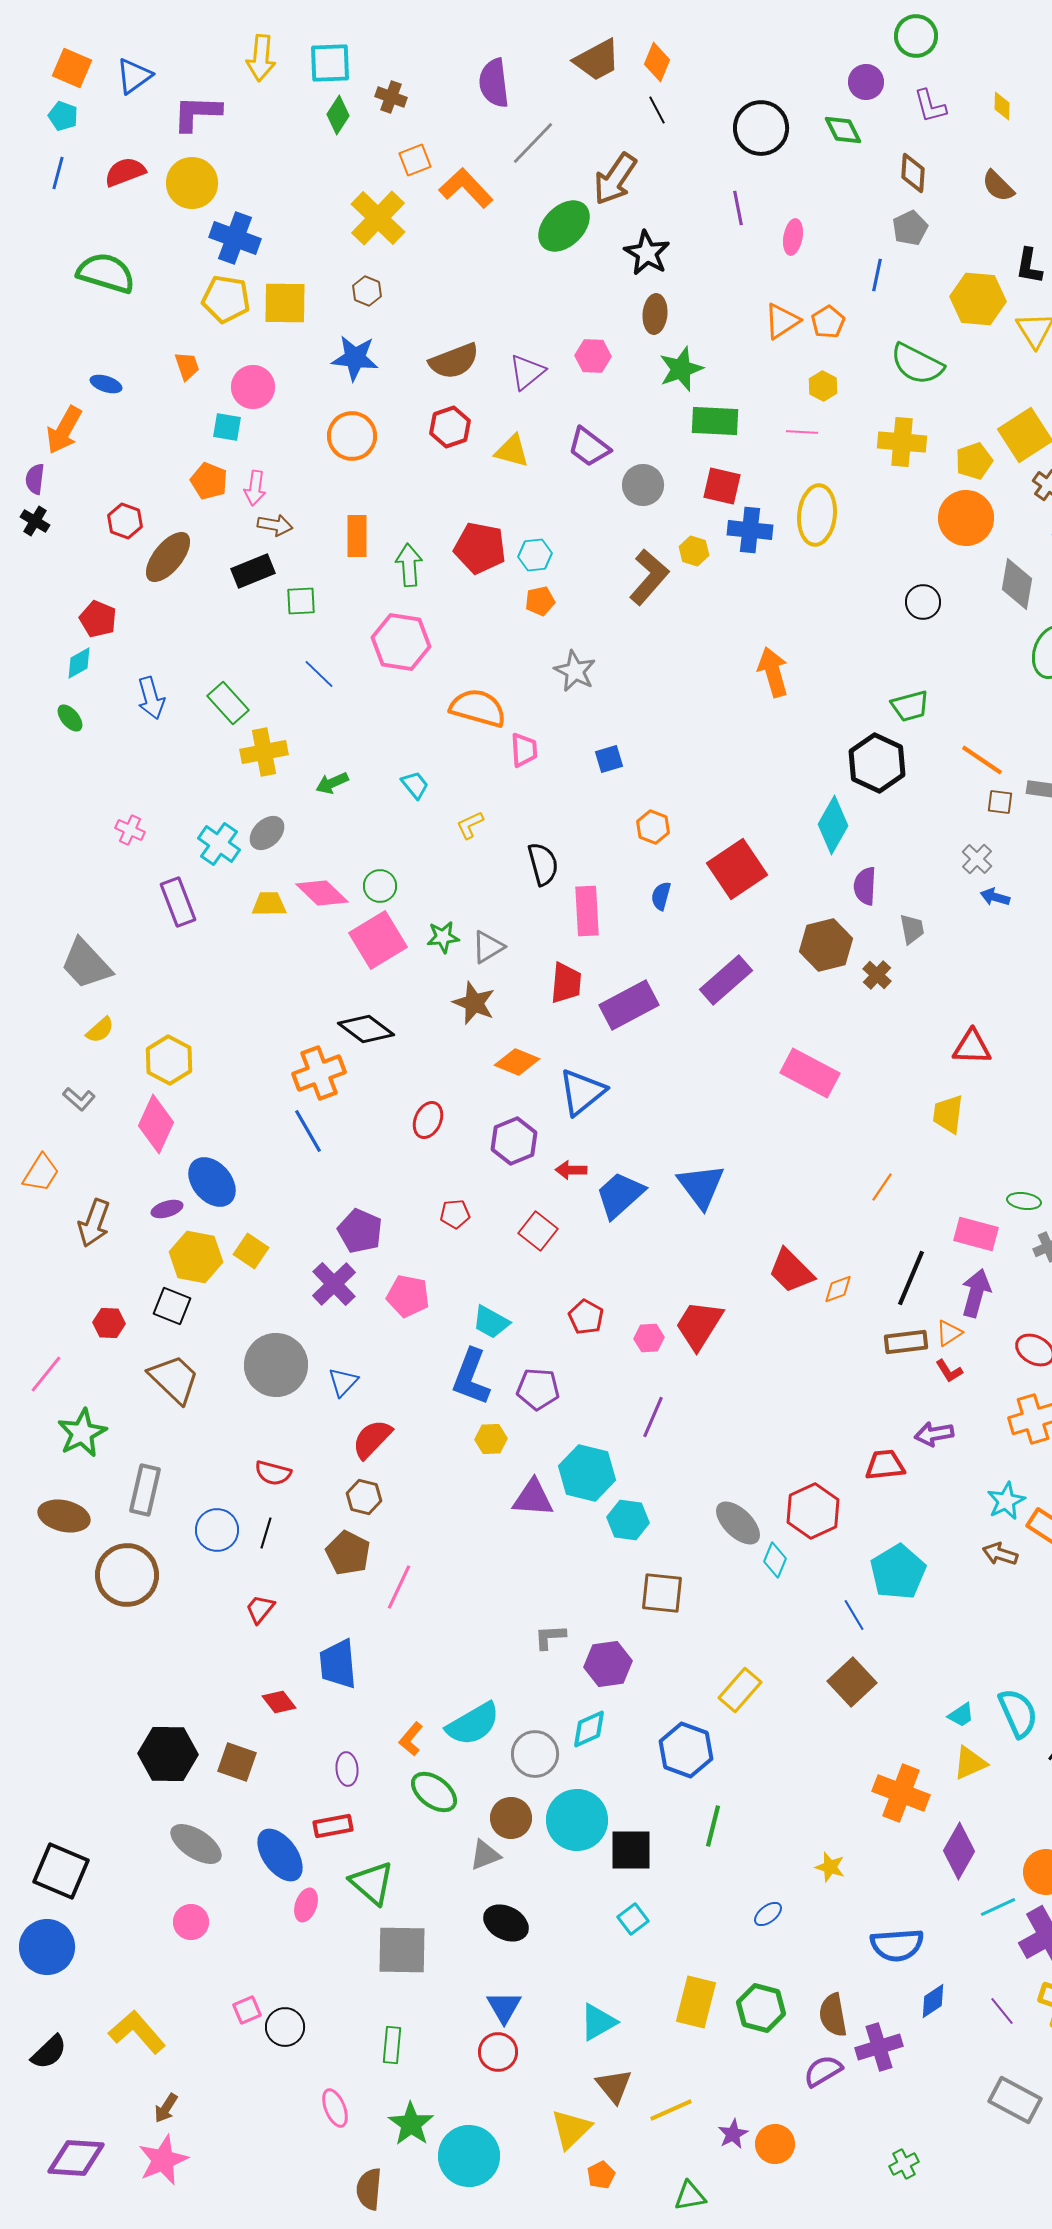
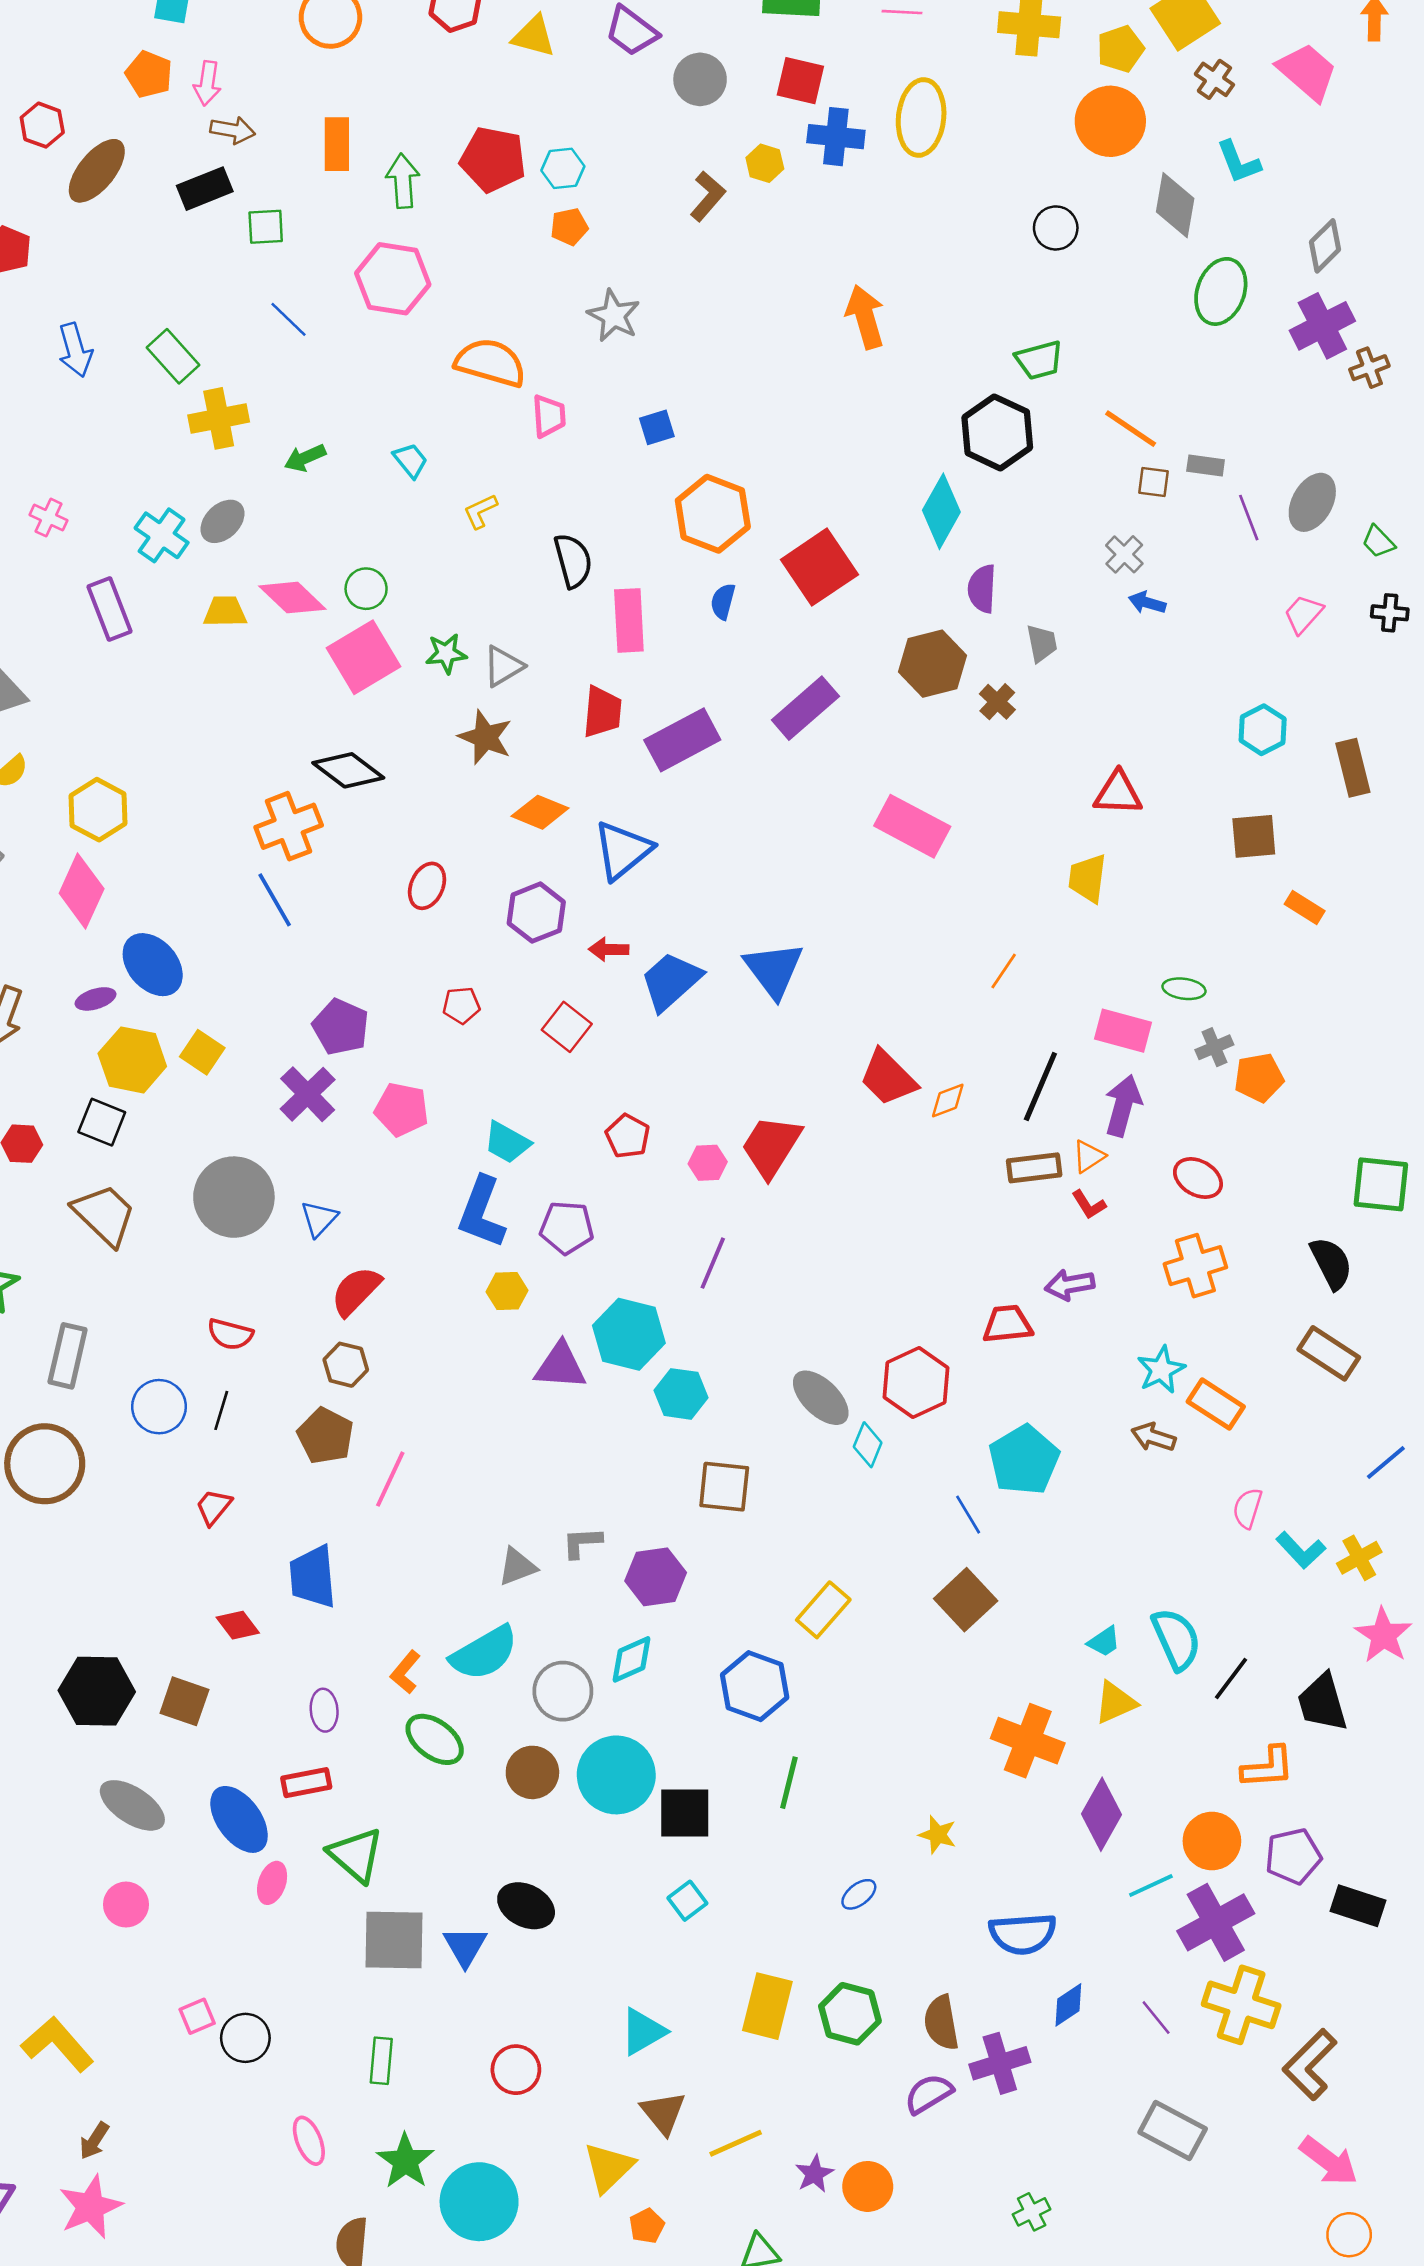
brown L-shape: (649, 577) -> (708, 196), size x0.7
orange hexagon: (653, 827) -> (713, 514), size x1.8
gray triangle: (485, 1855) -> (517, 1567), moved
blue triangle: (504, 2007) -> (465, 1946), moved

